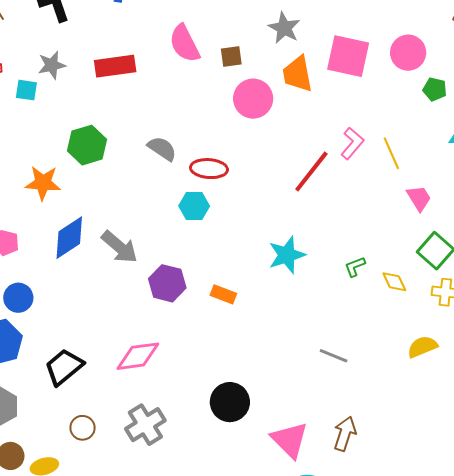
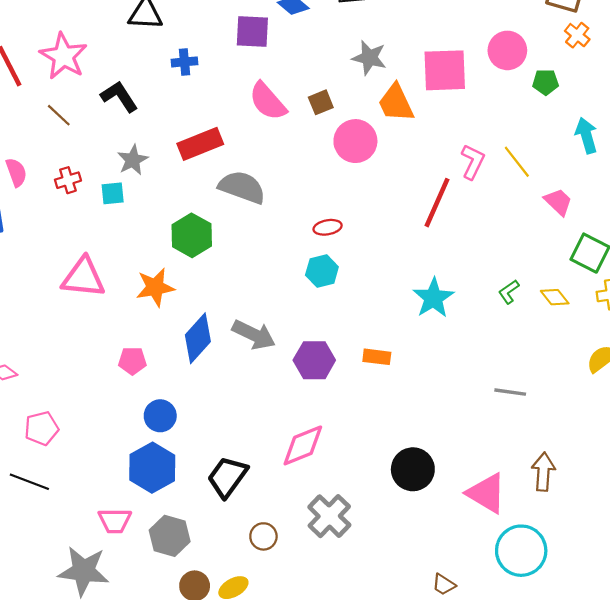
gray semicircle: (162, 149) -> (242, 187), moved, size x1.4
red ellipse: (209, 169) -> (328, 227), size x0.7

